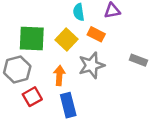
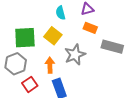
orange rectangle: (96, 34) -> (90, 28), moved
gray rectangle: (138, 60) -> (112, 47), size x1.5

